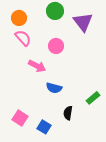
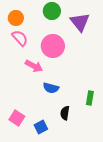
pink circle: (56, 46) -> (53, 46), size x1.5
green rectangle: (93, 98) -> (90, 98), turned -40
blue square: (44, 127) -> (41, 127), turned 32

